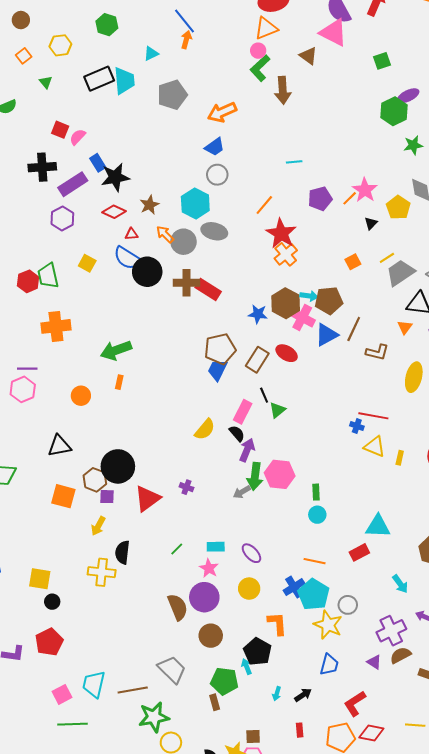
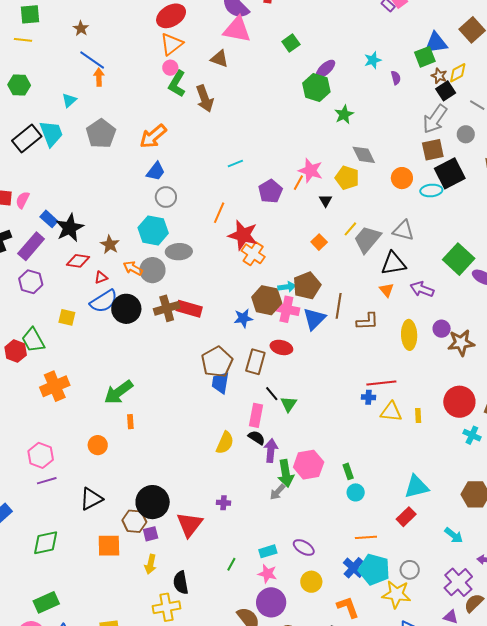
blue semicircle: (128, 258) -> (104, 301), turned -48
purple line: (27, 369) -> (47, 481), moved

